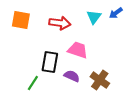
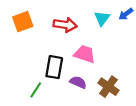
orange square: (21, 20) -> (23, 22), turned -30

